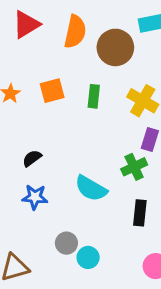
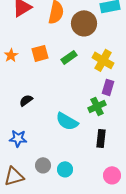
green rectangle: (94, 96) -> (69, 57), turned 49
blue star: (35, 197) -> (18, 138), moved
gray circle: (66, 243) -> (43, 165), moved

